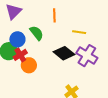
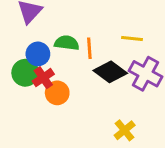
orange line: (54, 15) -> (89, 48), moved
green semicircle: (37, 33) -> (67, 43), turned -42

